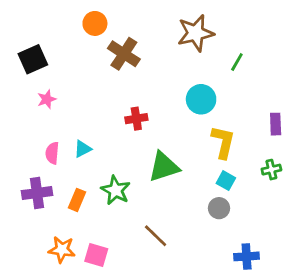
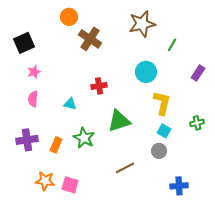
purple rectangle: (276, 124) -> (198, 73), moved, turned 35
cyan triangle: (83, 149) -> (70, 104), moved, turned 40
pink semicircle: (52, 153) -> (33, 99), moved
brown line: (156, 236) -> (125, 168), moved, turned -72

